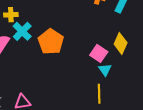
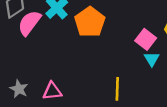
yellow line: (99, 94) -> (117, 89), moved

